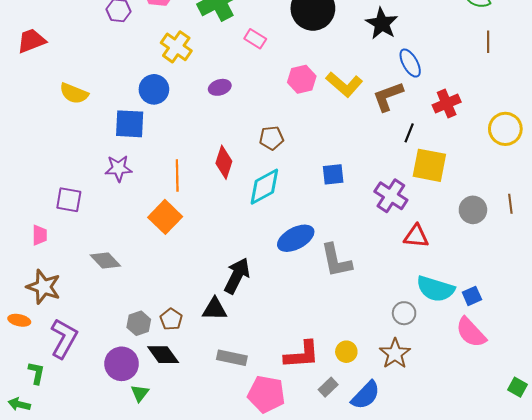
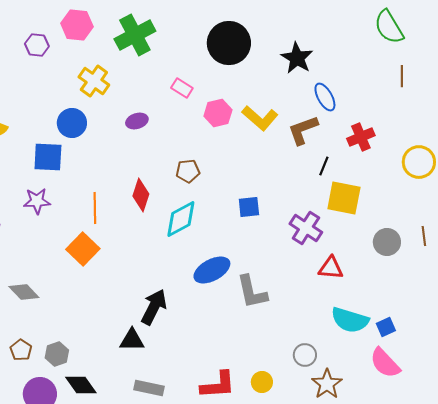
pink rectangle: (255, 39) -> (182, 88), moved
gray circle: (404, 313) -> (305, 355), moved
brown pentagon: (171, 319) -> (21, 350), moved
brown star: (395, 354) -> (327, 384), moved

